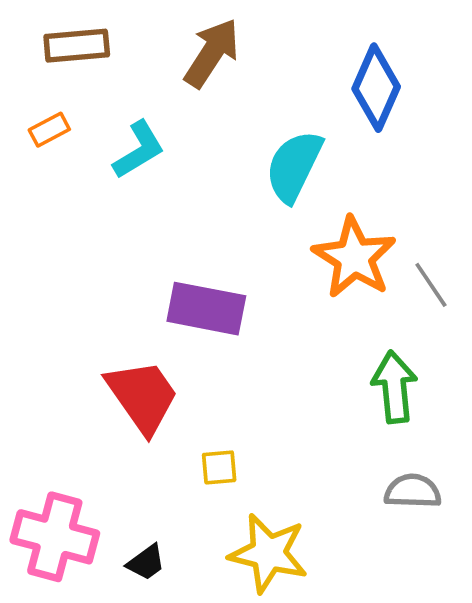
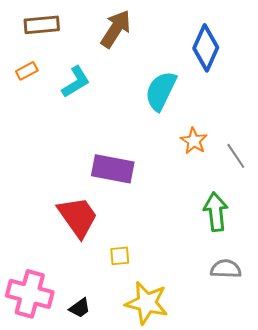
orange star: (354, 257) -> (194, 141), size x0.6

